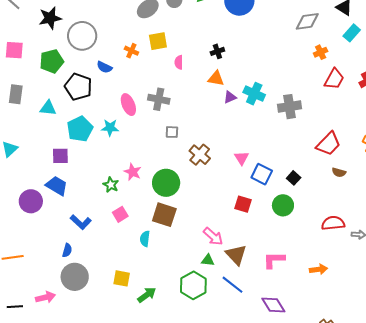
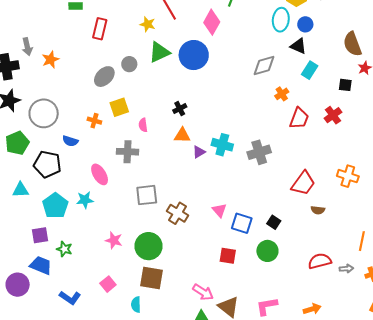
gray cross: (159, 99) -> (128, 152), moved
gray square: (172, 132) -> (147, 195), size x1.6
green star: (111, 185) -> (64, 249), moved

